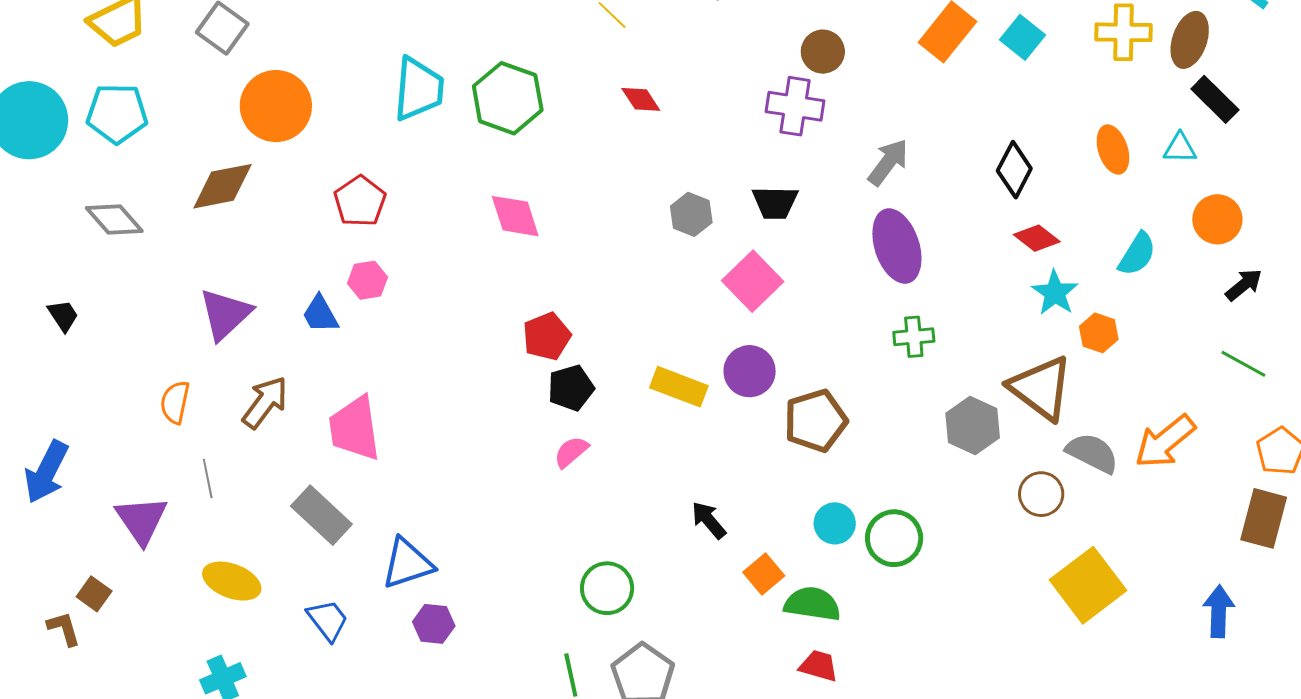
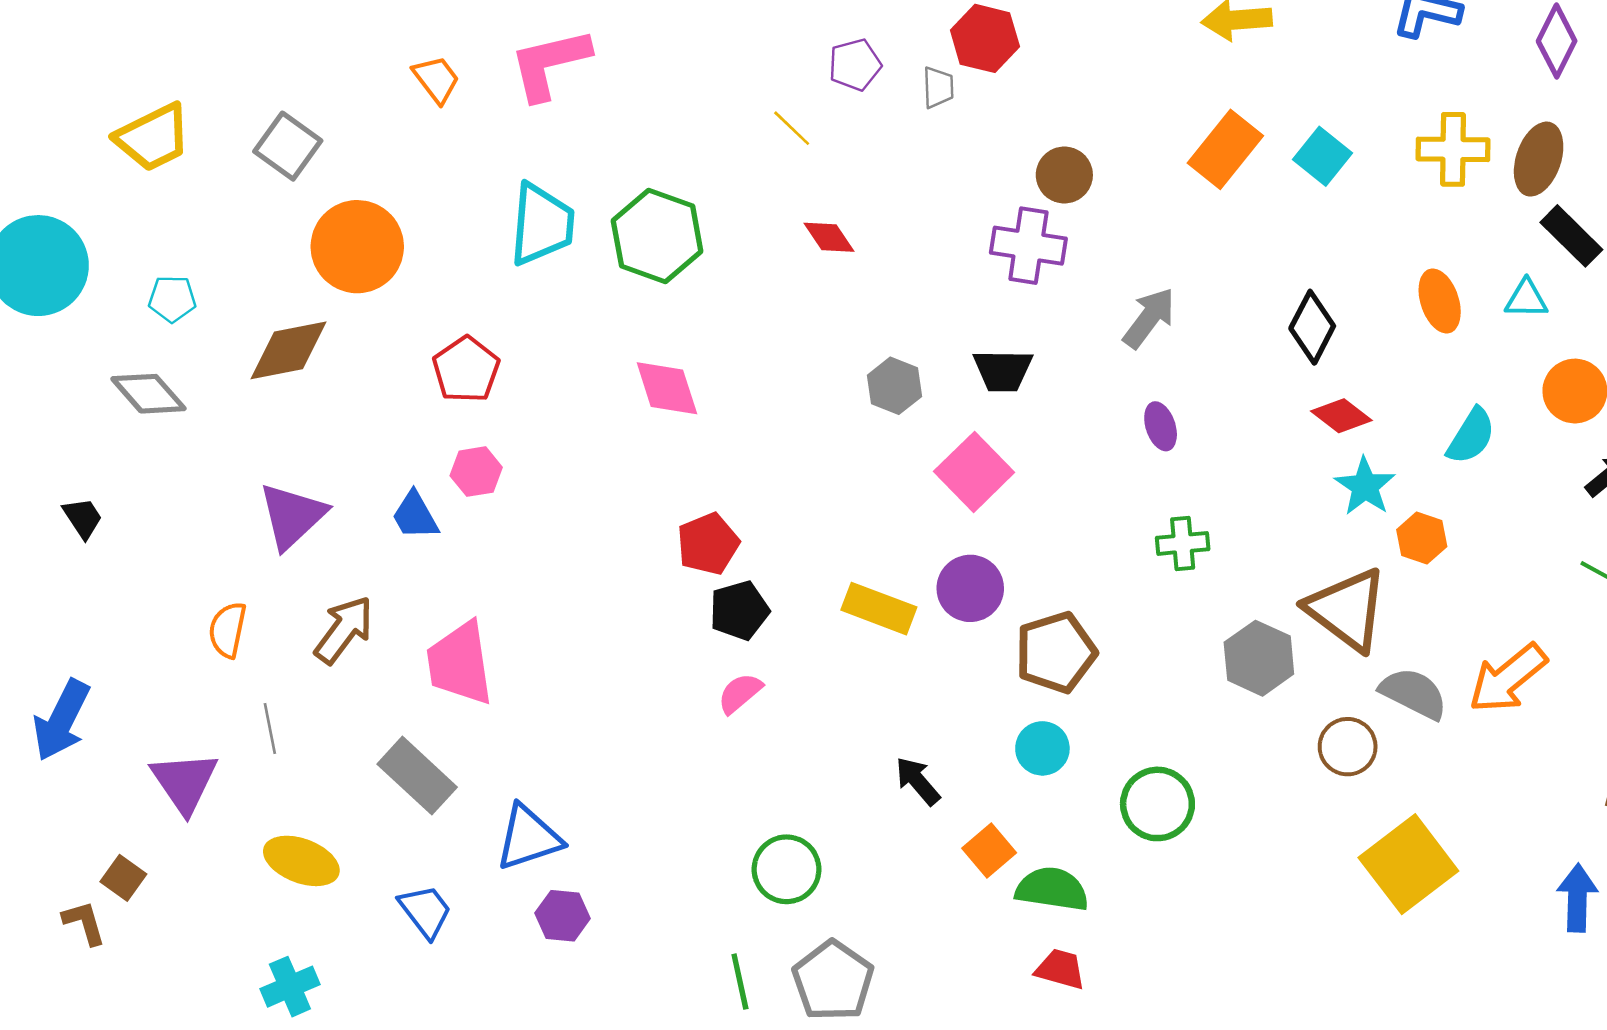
cyan pentagon: (117, 113) -> (172, 299), moved, size x0.6
purple ellipse: (897, 246) -> (1161, 426), size x0.5
cyan circle: (835, 523) -> (1042, 748), moved

